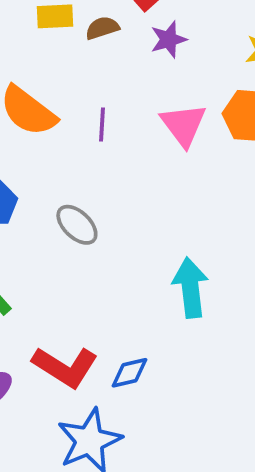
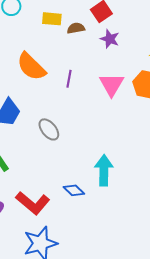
purple star: (169, 40) -> (110, 39), turned 30
blue diamond: (130, 373) -> (74, 190), moved, turned 50

